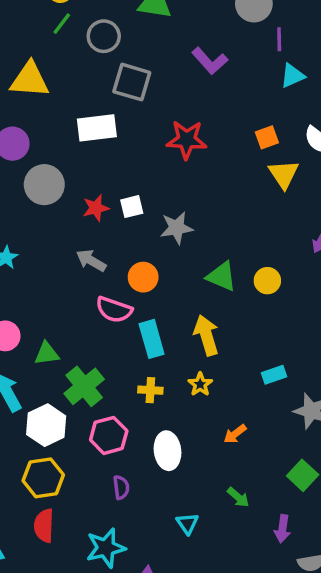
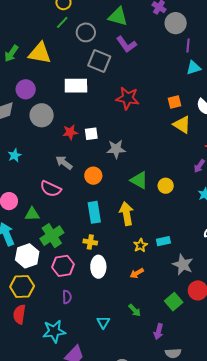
purple L-shape: (210, 61) -> (126, 44), moved
yellow triangle: (284, 174) -> (182, 125), turned -30
pink semicircle: (114, 310) -> (51, 189), moved
yellow star: (200, 384) -> (140, 245), moved
white ellipse: (168, 451) -> (98, 267), moved

